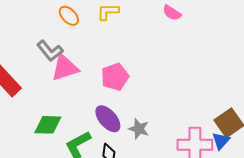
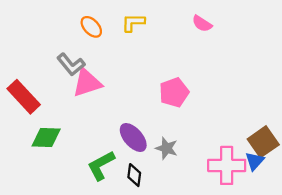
pink pentagon: (115, 77) -> (174, 92), moved
green diamond: (48, 125) -> (46, 137), moved

